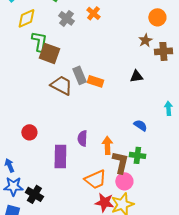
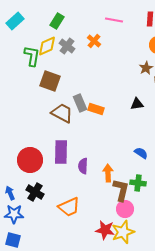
yellow diamond: (26, 18) -> (47, 46), moved
green L-shape: (39, 41) -> (32, 56), moved
red circle: (29, 132) -> (30, 160), size x1.6
purple rectangle: (60, 156) -> (61, 152), moved
orange trapezoid: (95, 179) -> (69, 207), moved
black cross: (34, 194) -> (35, 192), moved

